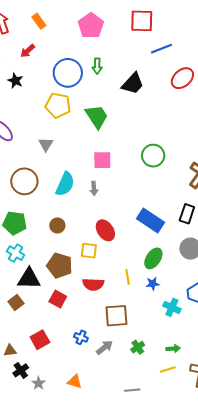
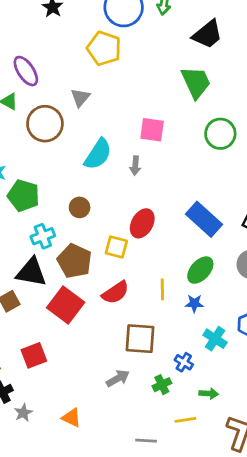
green trapezoid: (97, 117) -> (196, 82), moved
brown circle: (24, 181) -> (45, 124), moved
red ellipse: (105, 230) -> (142, 223), turned 55
cyan cross: (16, 253) -> (43, 236), moved, turned 30
red semicircle: (93, 284) -> (115, 293), turned -45
red square: (58, 299) -> (66, 305), size x1.5
blue cross: (81, 337) -> (184, 362), moved
yellow line: (168, 369) -> (185, 420), moved

